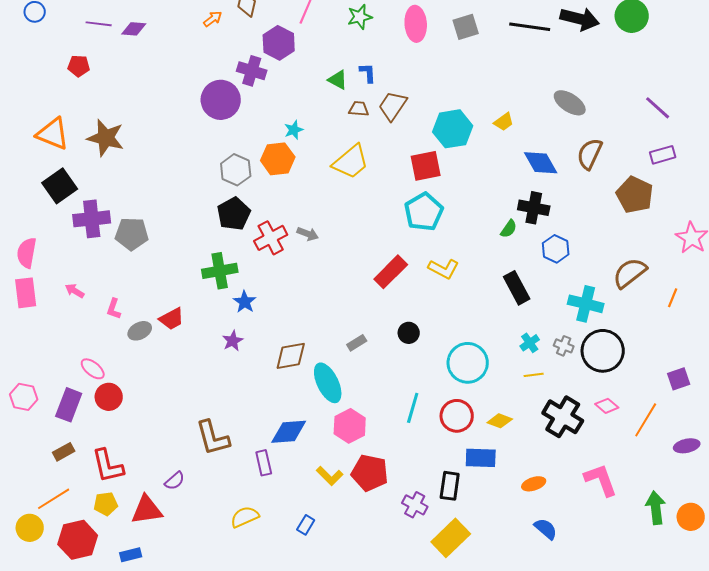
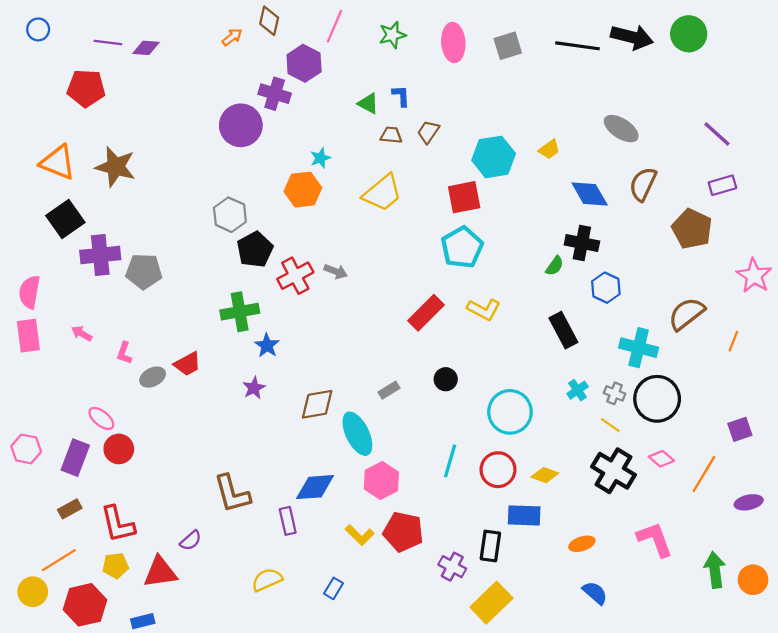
red pentagon: (79, 66) -> (86, 88), size x1.6
brown trapezoid: (393, 106) -> (428, 132), size x0.7
gray hexagon: (236, 170) -> (230, 215), moved
yellow line: (534, 375) -> (610, 425), moved, turned 42

